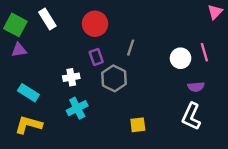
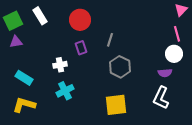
green square: (15, 25) -> (13, 21), turned 36
pink line: (204, 52) -> (177, 34), moved
white circle: (181, 58) -> (174, 54), moved
gray hexagon: (114, 78) -> (120, 67), moved
yellow square: (138, 125) -> (116, 105), size x1.6

